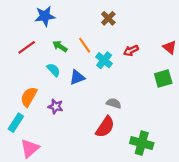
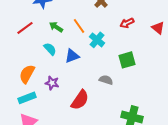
red arrow: (131, 51) -> (127, 23), moved
green square: (163, 79) -> (127, 60), moved
cyan rectangle: (16, 123) -> (27, 98), moved, turned 36
red semicircle: (105, 127) -> (80, 100), moved

